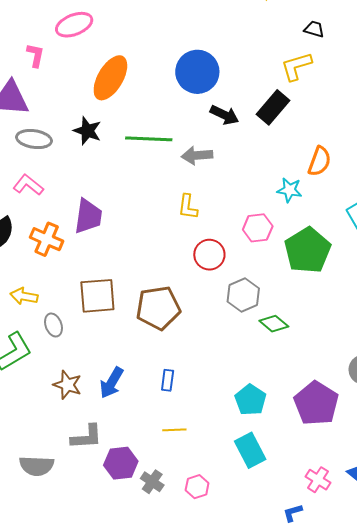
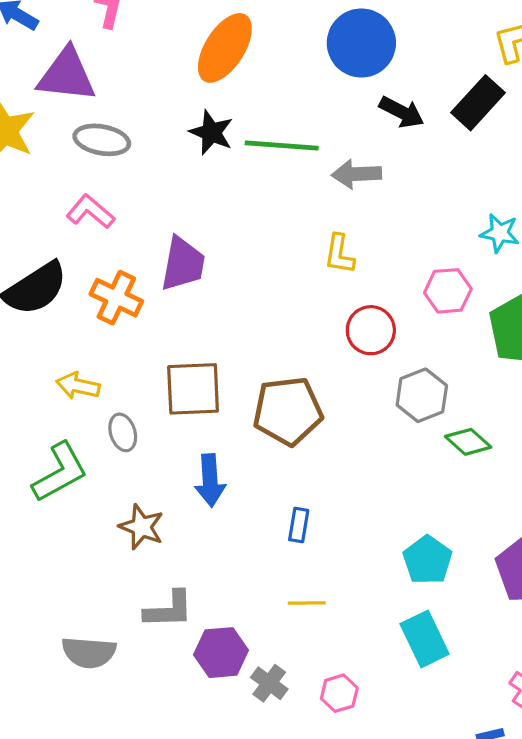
black star: (87, 131) -> (211, 132), moved
blue arrow: (112, 383) -> (210, 480), moved, turned -36

